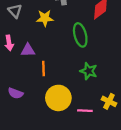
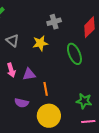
green star: (89, 71) -> (84, 101), moved
purple semicircle: (15, 93) -> (22, 103), moved
yellow circle: (58, 98) -> (49, 116), moved

